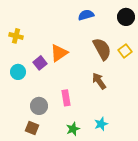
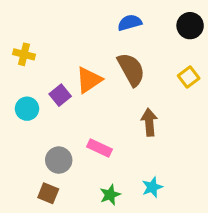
brown semicircle: (102, 49) -> (131, 69), moved
brown arrow: (99, 81) -> (149, 122), turned 30
pink rectangle: (66, 98) -> (99, 148), turned -56

